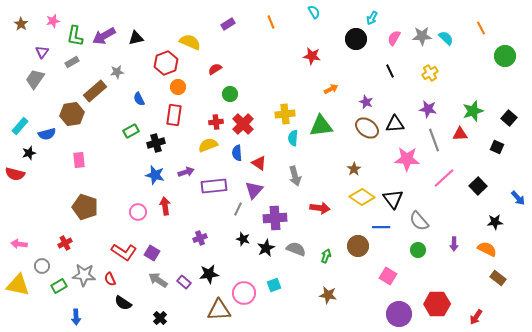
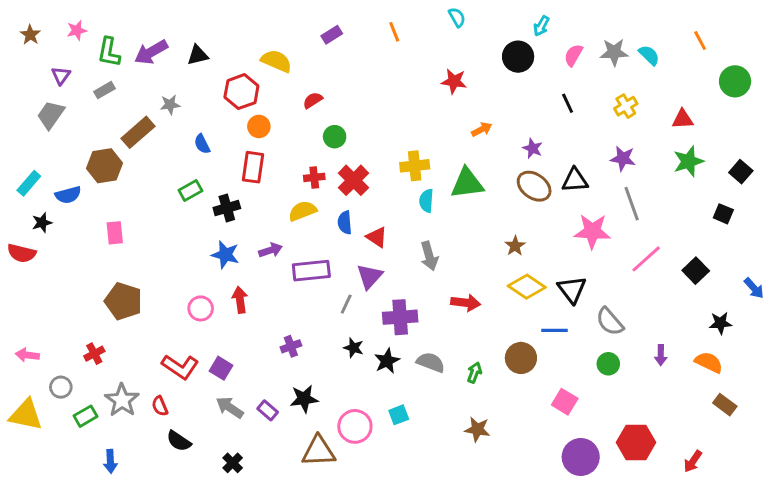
red triangle: (460, 134) -> (683, 119), moved
gray star: (84, 275) -> (122, 400), turned 30

